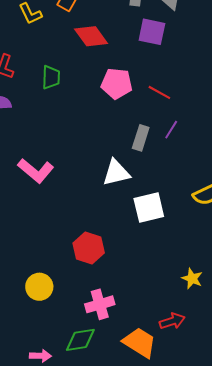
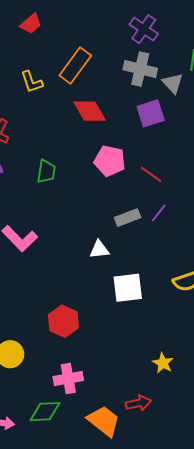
purple square: (152, 32) -> (151, 113), turned -36
green trapezoid: (51, 77) -> (46, 171), moved
gray rectangle: (141, 138) -> (128, 218), turned 45
white triangle: (116, 173) -> (99, 250), size x0.7

